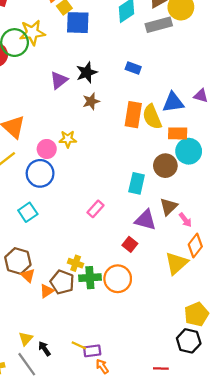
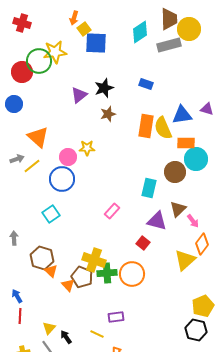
yellow cross: (76, 263) -> (94, 260), size x1.6
orange triangle: (47, 291) -> (68, 285), turned -40
purple rectangle: (92, 351) -> (116, 317), moved

